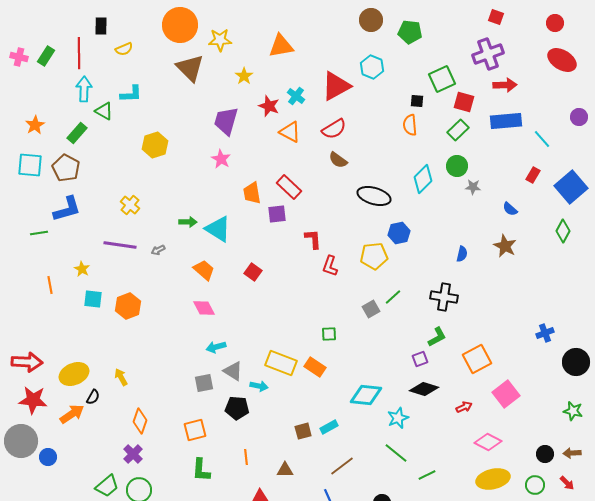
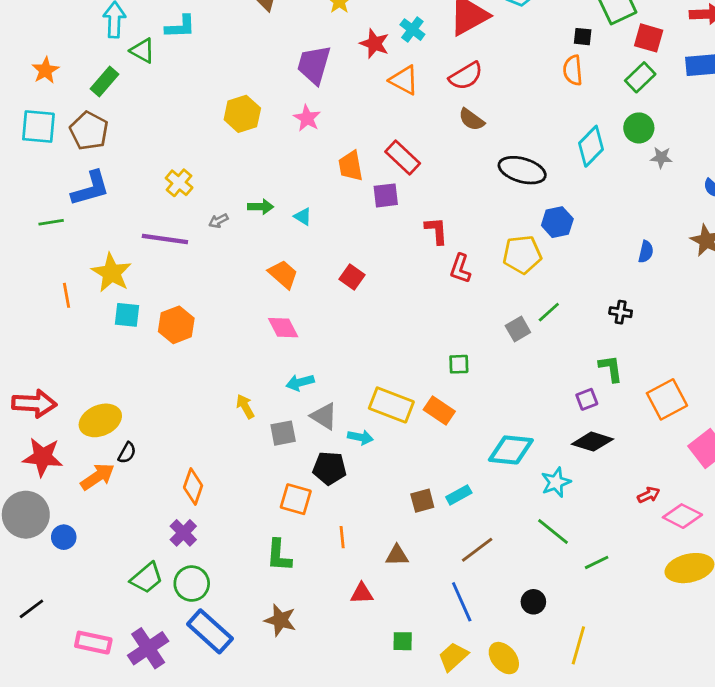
yellow hexagon: (155, 145) -> (242, 114), moved
cyan triangle: (218, 229) -> (303, 217), size x0.5
gray arrow: (158, 250) -> (218, 221), moved
yellow star: (82, 269) -> (112, 273), size x1.8
black cross: (444, 297) -> (621, 312), size x0.6
green L-shape: (437, 337) -> (611, 368), turned -70
yellow arrow: (121, 377) -> (245, 406), moved
red arrow: (464, 407) -> (649, 495), moved
orange square: (195, 430) -> (296, 499), moved, turned 30

